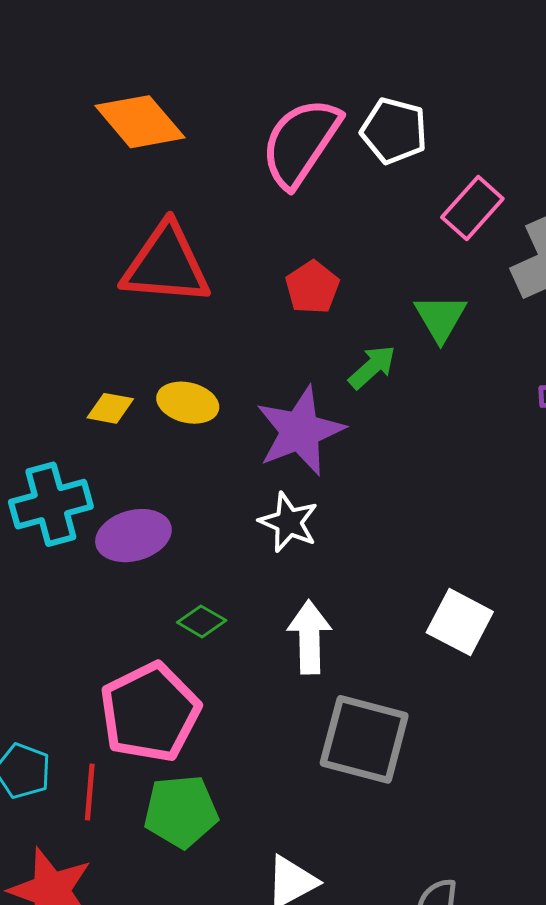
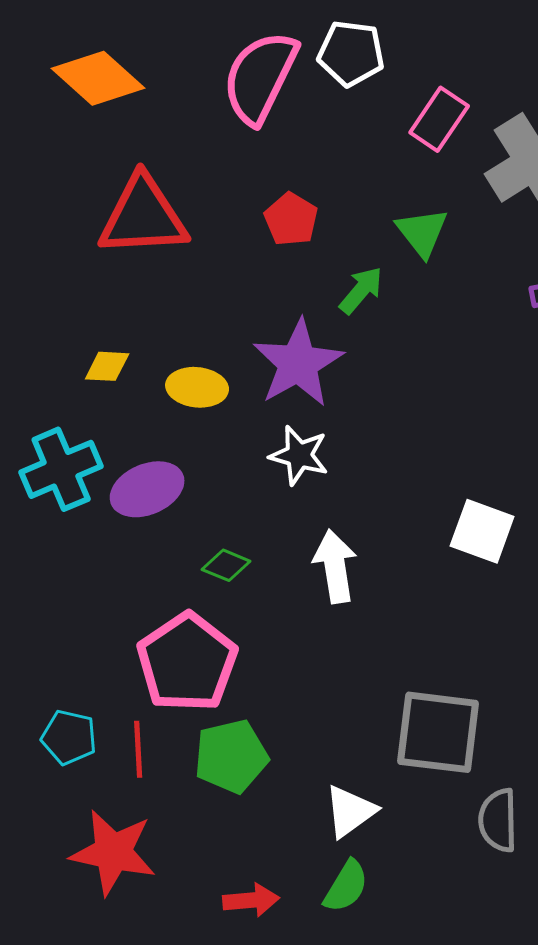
yellow ellipse: (188, 403) -> (197, 387), moved
gray square: (364, 739) -> (438, 732), moved

